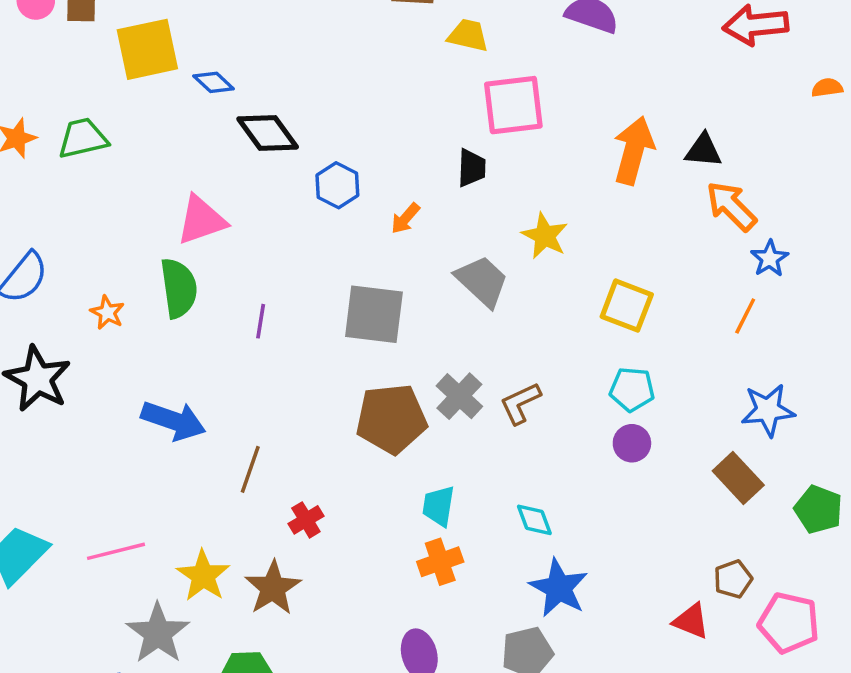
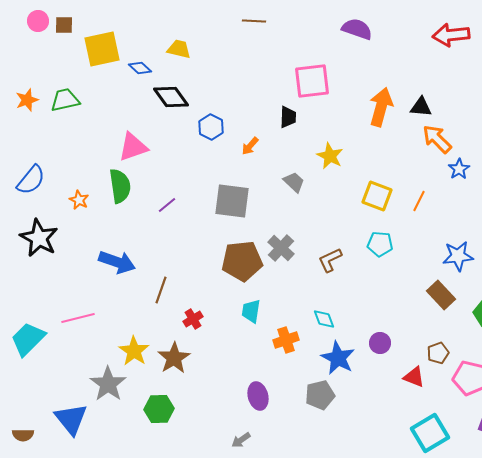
yellow trapezoid: (468, 35) -> (179, 49), moved
gray trapezoid: (482, 281) -> (294, 182), size x0.7
orange line: (745, 316) -> (419, 201), moved
purple line: (261, 321) -> (167, 205), turned 42
brown L-shape: (520, 403) -> (330, 260), moved
purple circle: (632, 443) -> (380, 343), moved
cyan trapezoid: (438, 506) -> (251, 311), moved
pink line: (116, 551) -> (78, 318), moved
orange cross: (440, 562) -> (286, 340), moved

